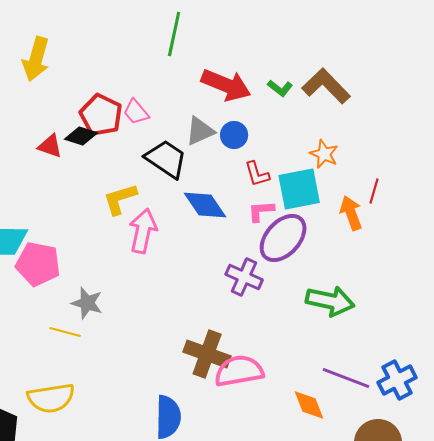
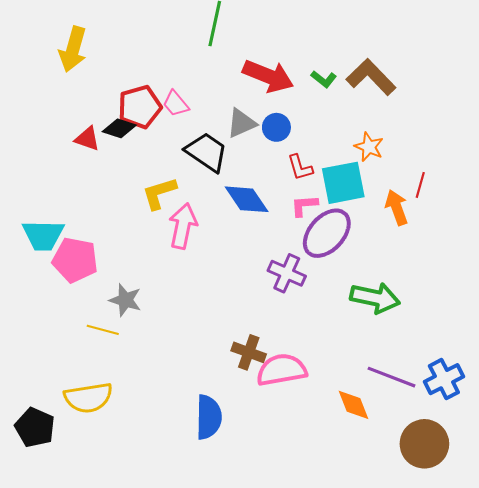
red pentagon: (101, 115) -> (140, 107), turned 30
brown cross: (207, 354) -> (249, 352), size x0.7

